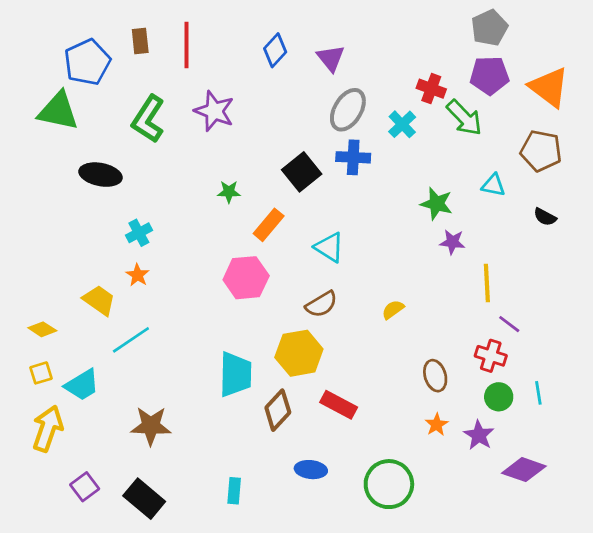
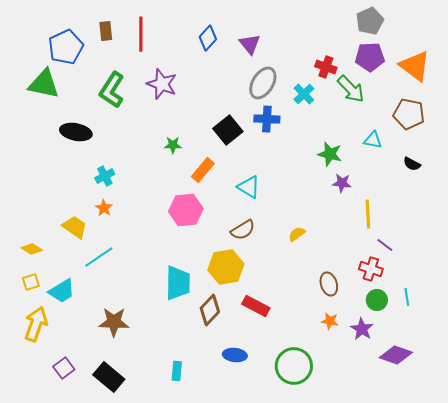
orange star: (437, 425) -> (330, 321), turned -30

